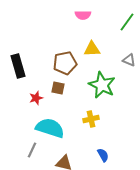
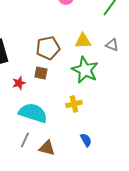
yellow triangle: (92, 49) -> (83, 41), moved
gray line: (32, 150) -> (25, 140), moved

